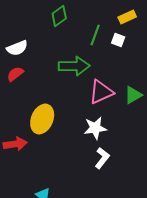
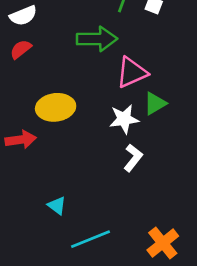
green triangle: (133, 95) -> (155, 103), moved
yellow ellipse: (42, 119) -> (56, 107), turned 60

